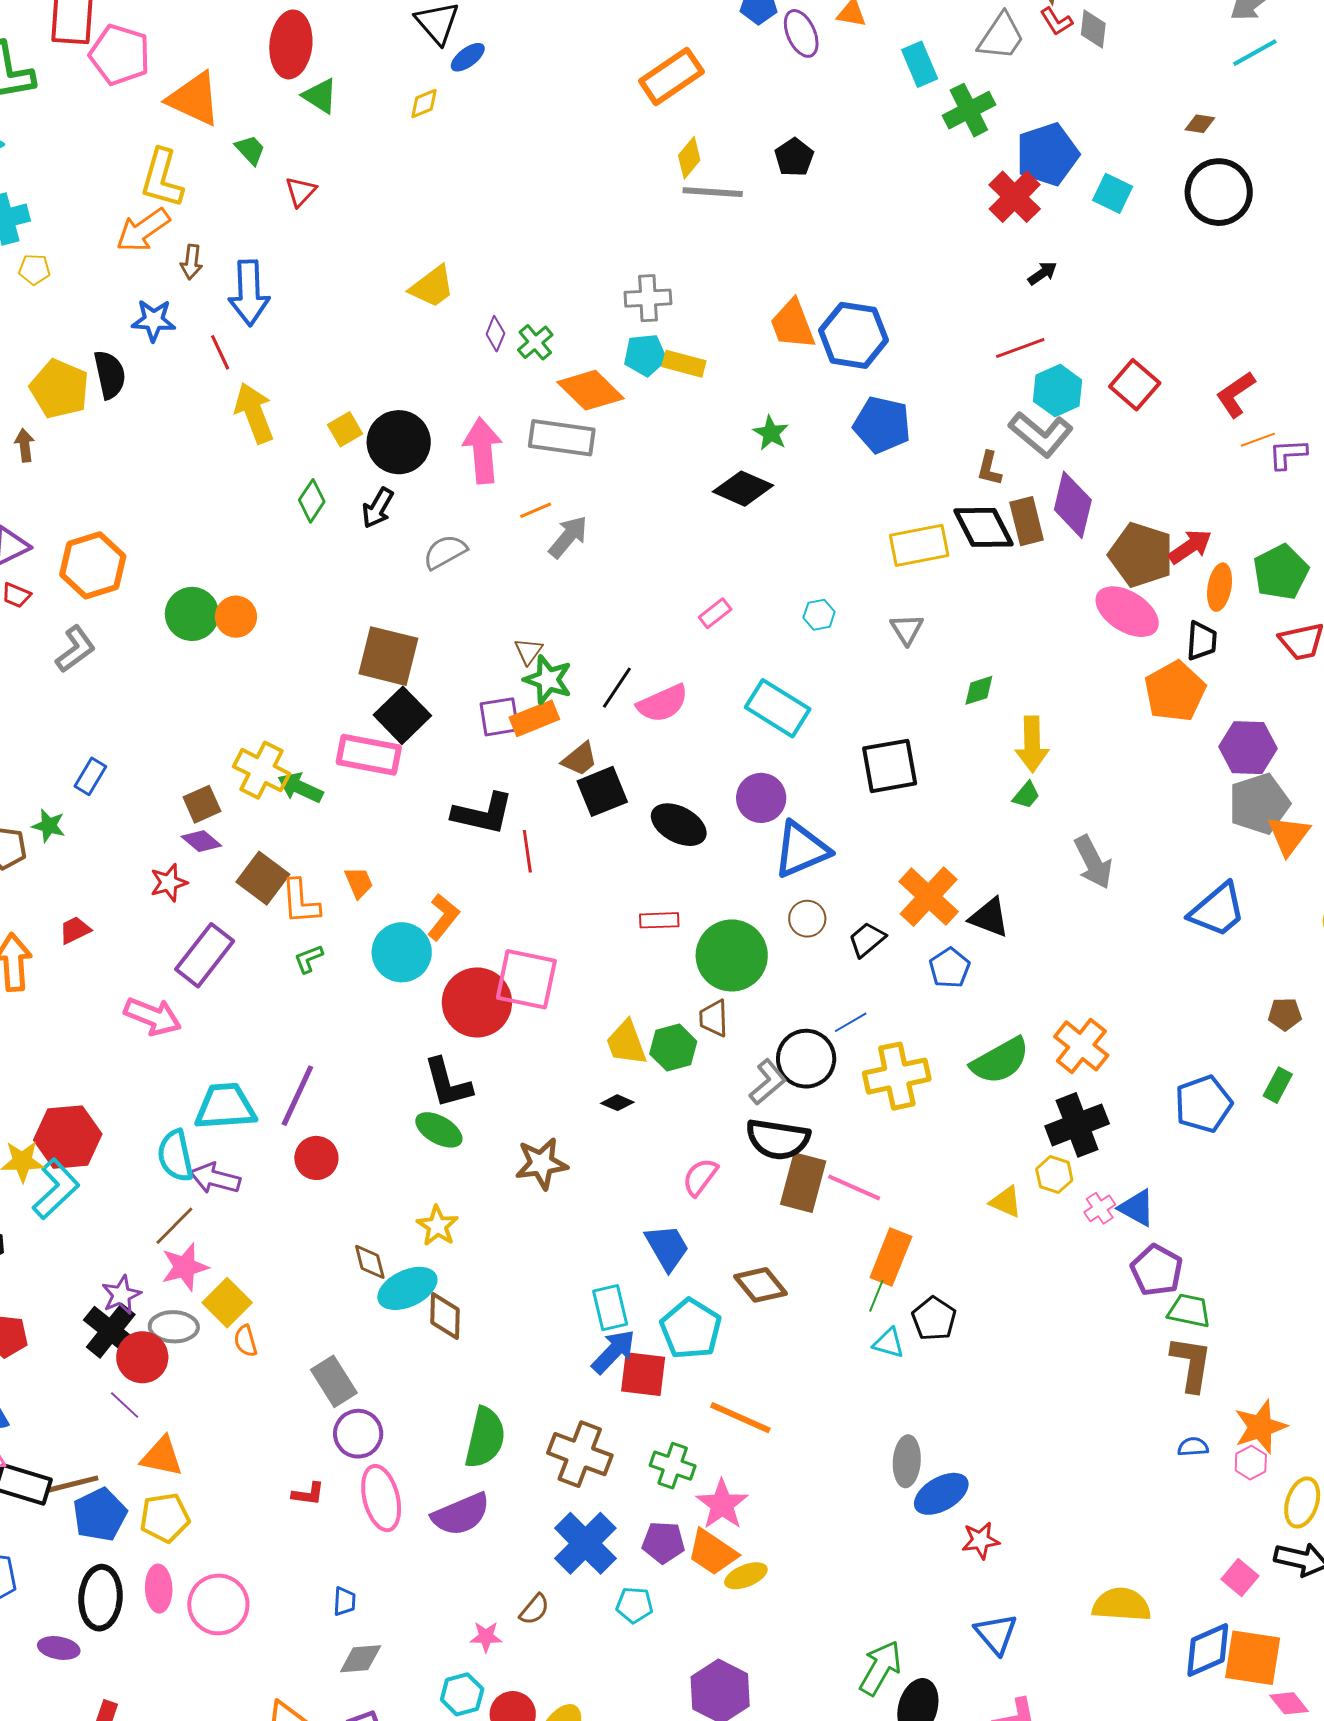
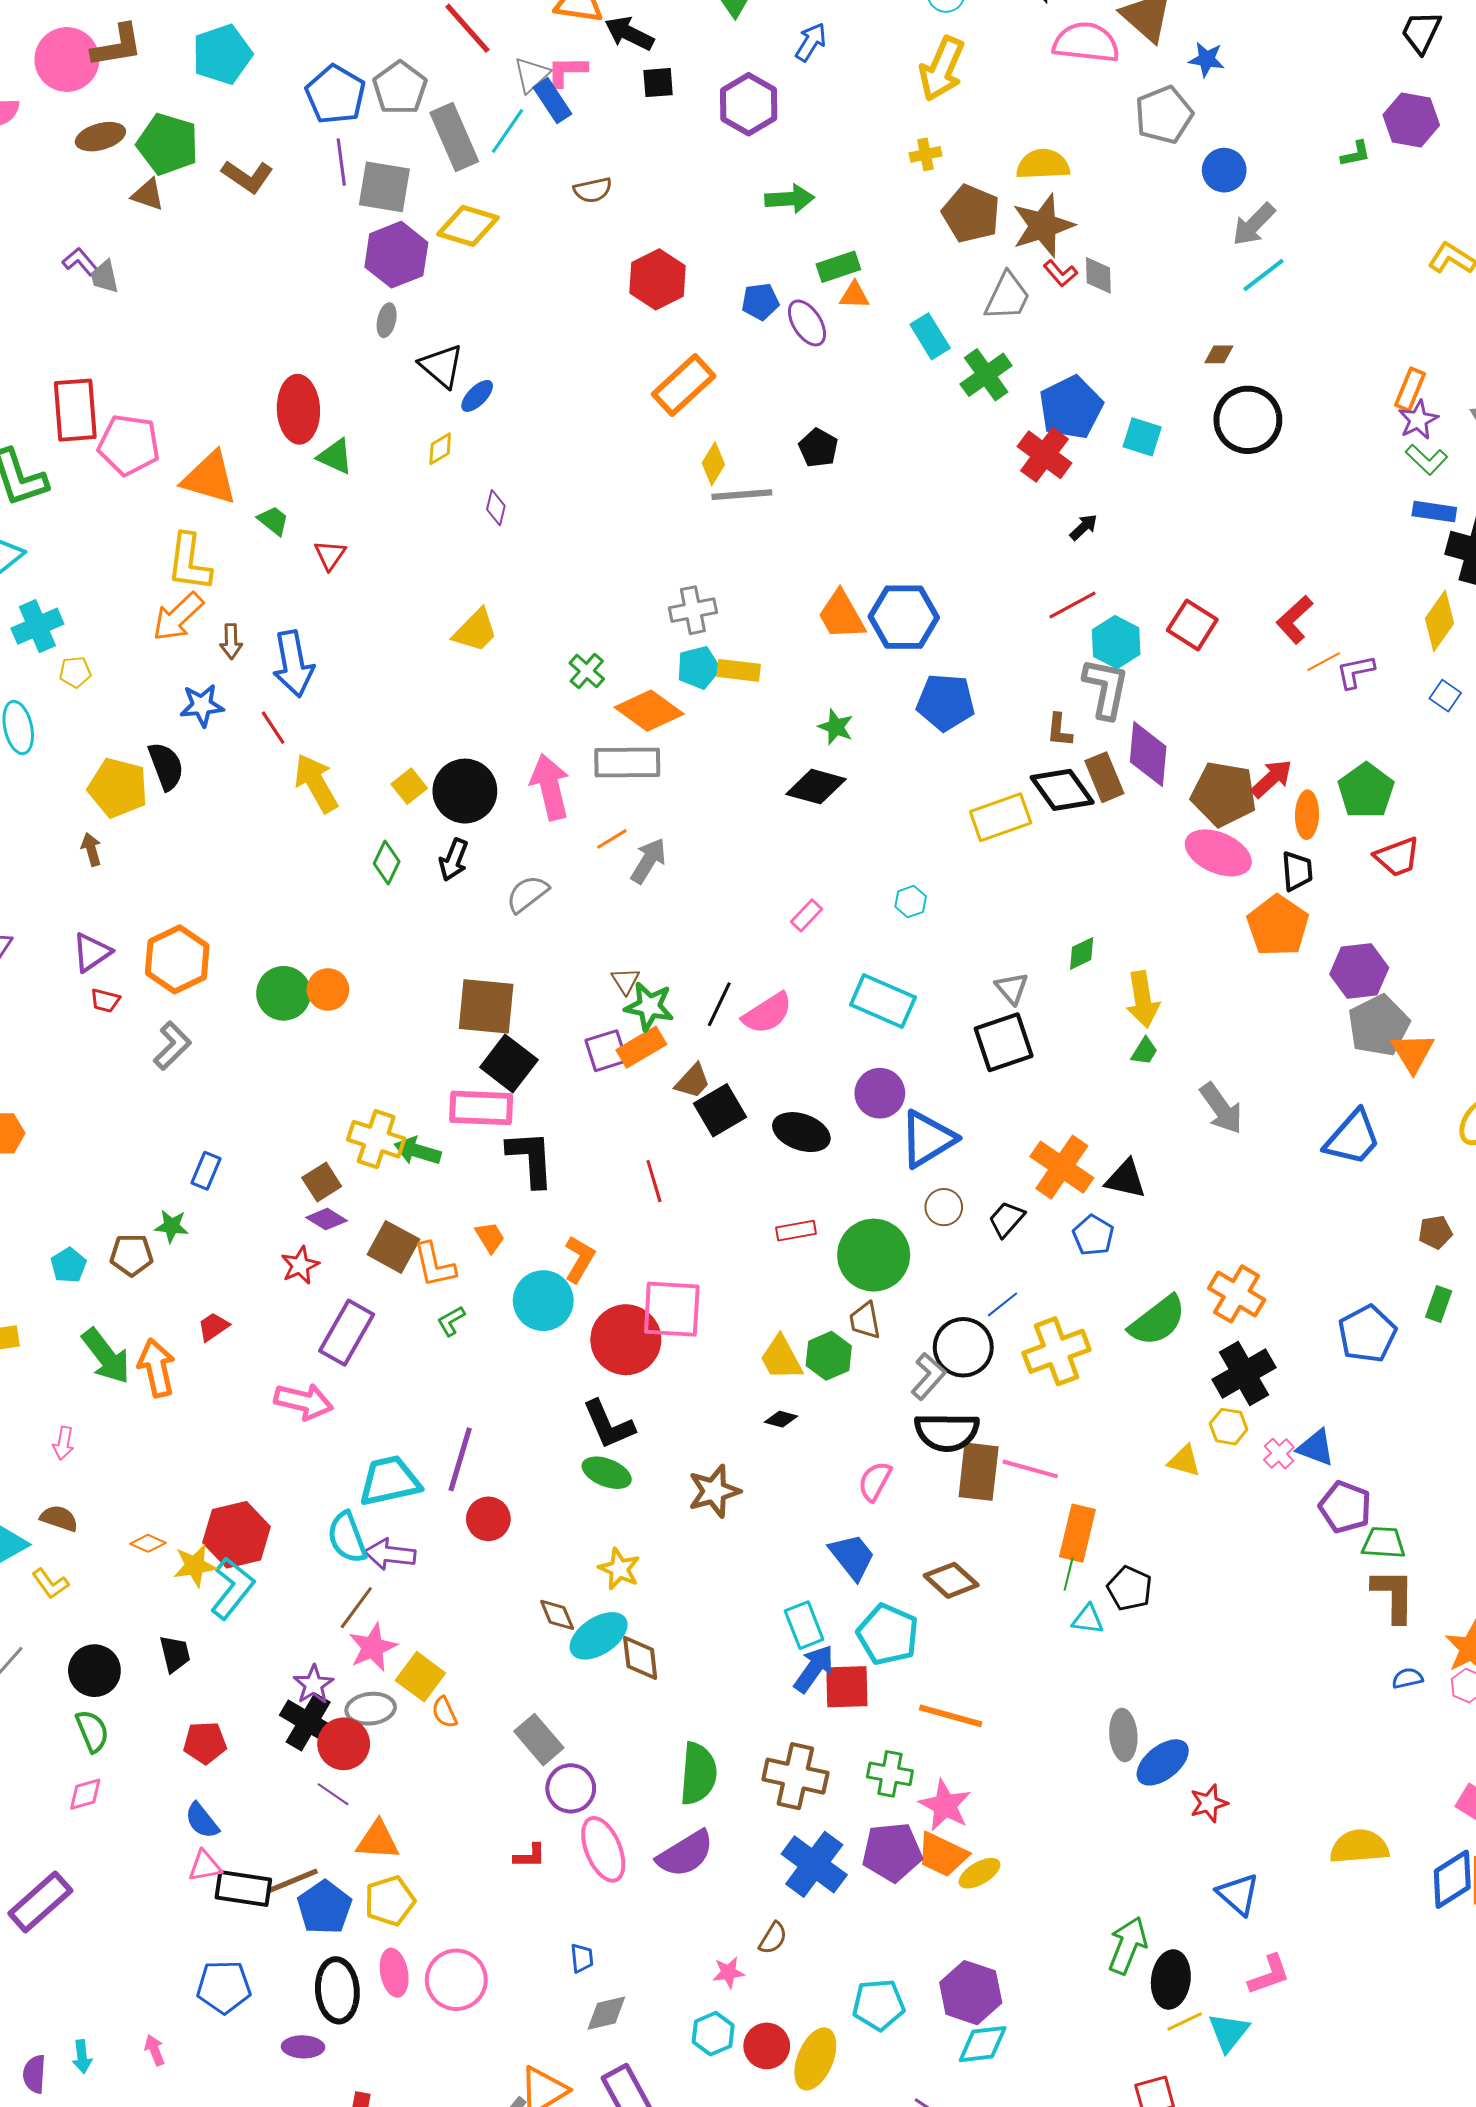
purple diamond: (495, 334) -> (496, 508), moved
gray L-shape: (1041, 434) -> (1106, 688), turned -110
gray triangle: (907, 629) -> (1012, 988), moved
black L-shape: (483, 814) -> (531, 1159), moved, turned -98
purple pentagon: (663, 1542) -> (892, 1852), size x1.4
cyan pentagon: (634, 1605) -> (879, 2005), moved, size x1.4

